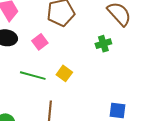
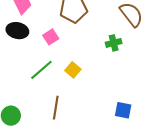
green line: (33, 76) -> (41, 70), turned -60

